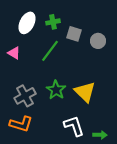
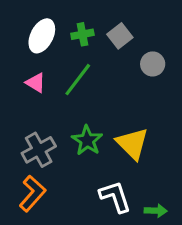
gray square: (74, 34) -> (120, 36), moved, turned 35
pink triangle: (14, 53) -> (36, 83), moved
orange L-shape: (21, 124) -> (32, 194), turned -65

